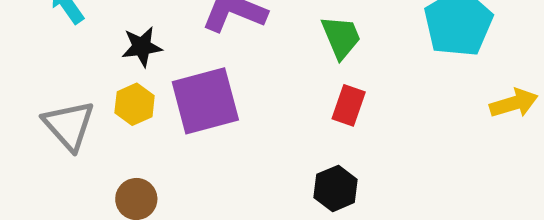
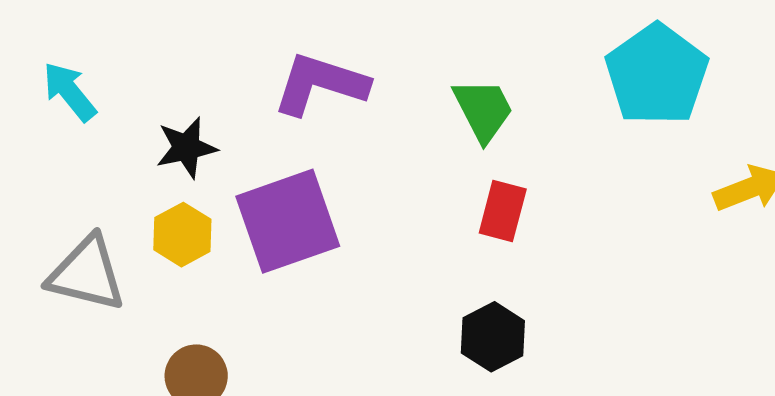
gray triangle: (69, 125) -> (87, 274), turned -30

